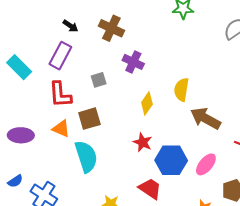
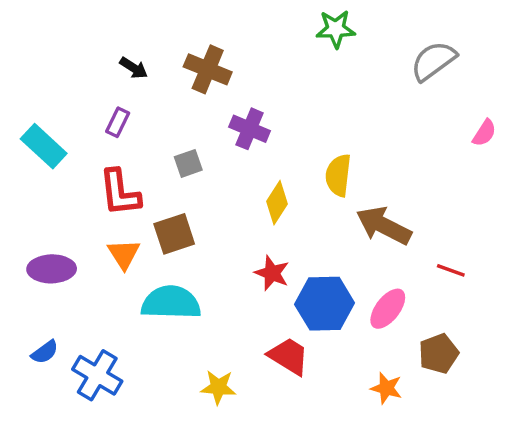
purple rectangle: (60, 56) -> (118, 122), size x0.6
orange triangle: (61, 129) -> (124, 254), turned 36
cyan semicircle: (86, 156) -> (171, 303), turned -68

